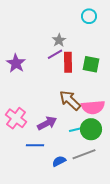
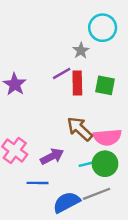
cyan circle: (89, 16) -> (103, 28), size x1.5
gray star: (59, 40) -> (81, 51), moved
blue semicircle: (59, 161) -> (66, 202), size x1.6

